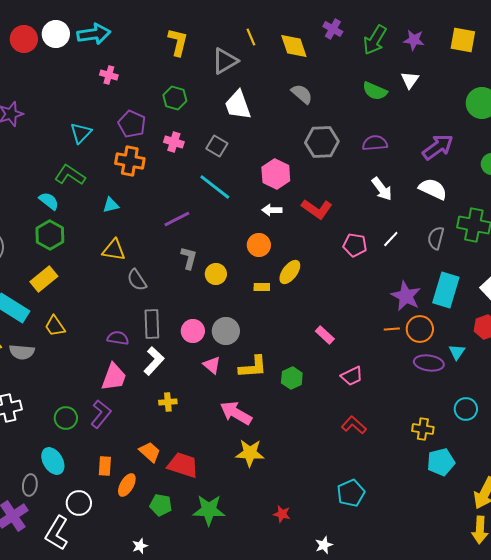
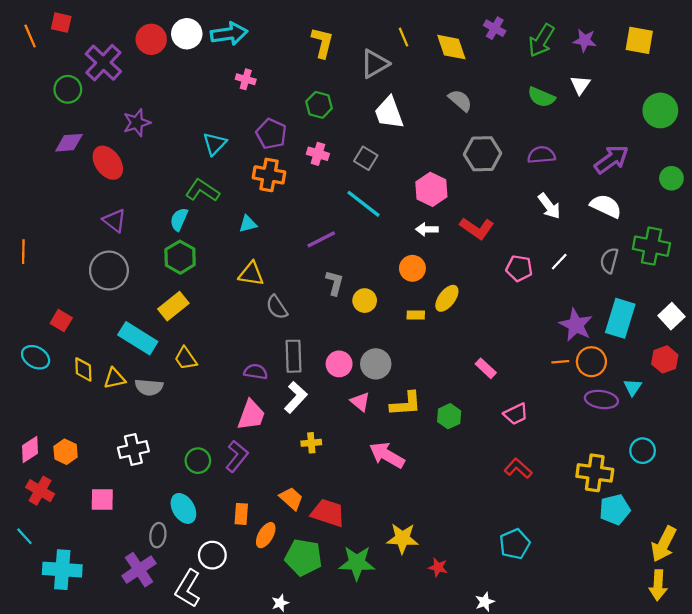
cyan semicircle: (49, 201) -> (179, 219), turned -105
yellow cross: (423, 429) -> (595, 473), size x1.5
yellow star: (250, 453) -> (402, 538), moved
green pentagon: (161, 505) -> (303, 557), size x1.5

